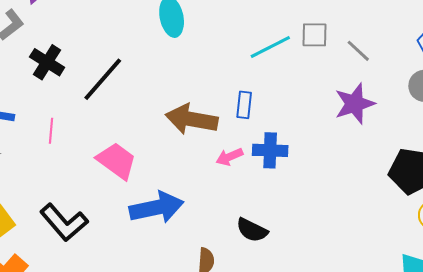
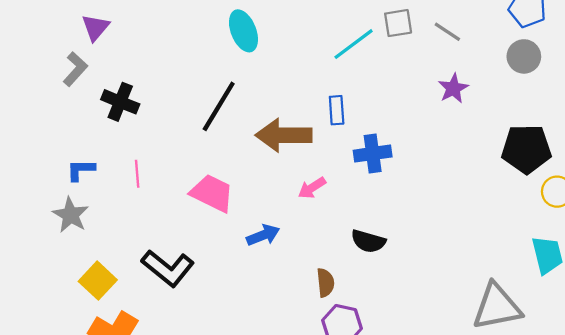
black line: (103, 79) -> (219, 106), moved
purple star: (355, 104) -> (453, 88), size x0.7
pink arrow: (229, 157) -> (312, 188), moved
blue arrow: (157, 208) -> (263, 235), size x0.6

